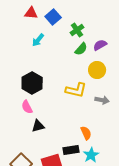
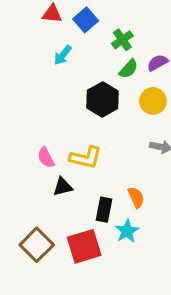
black hexagon: (32, 83) -> (102, 99), moved
yellow L-shape: (76, 90) -> (86, 158), moved
black rectangle: (71, 150) -> (104, 210), moved, turned -70
cyan star: (91, 155) -> (127, 231), moved

